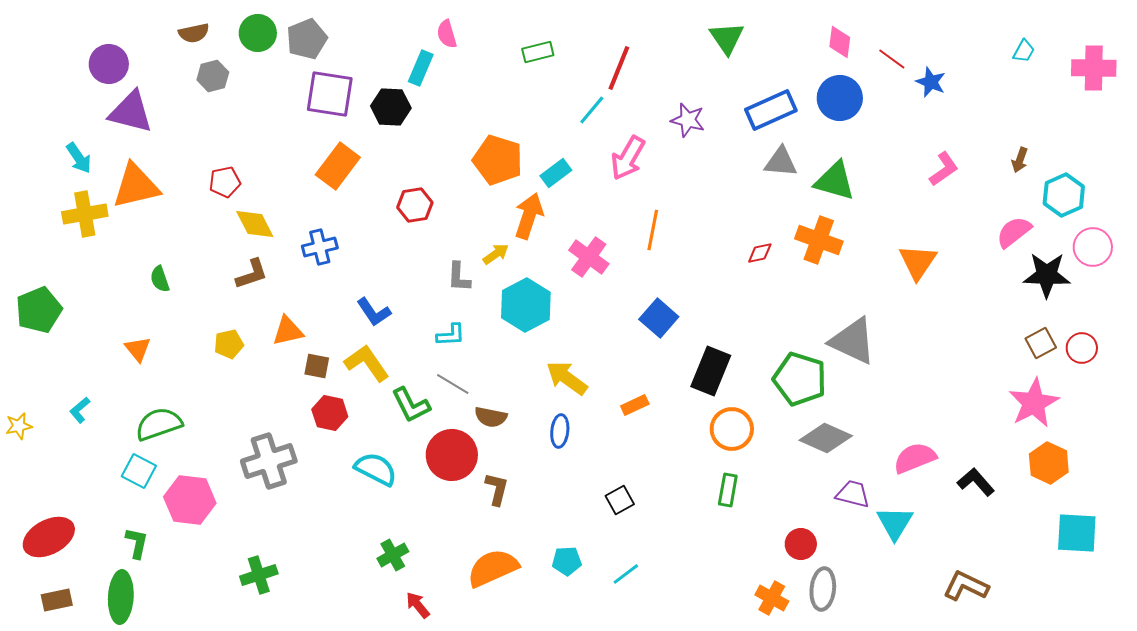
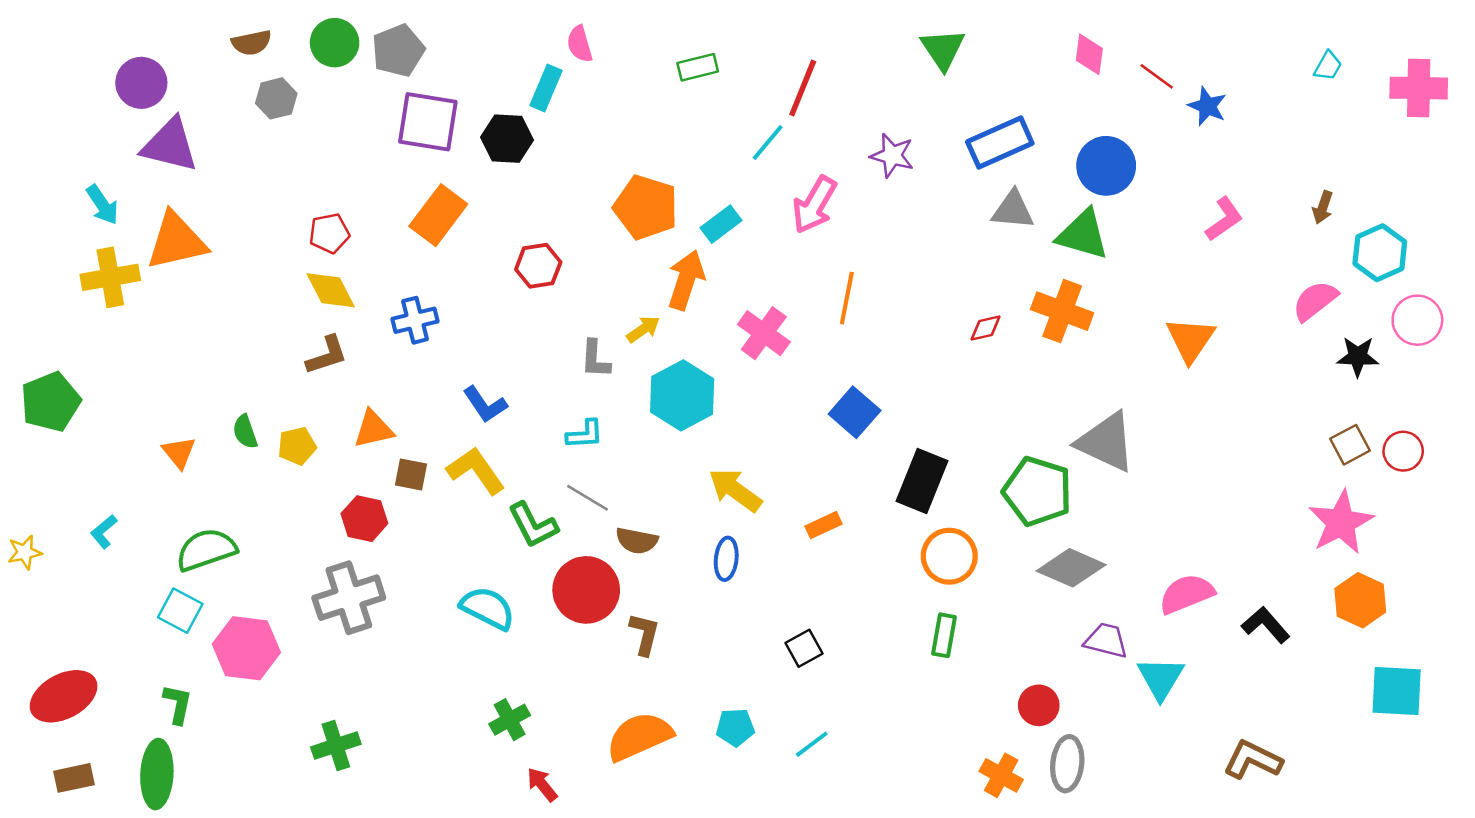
blue circle: (840, 98) -> (1106, 166), moved
red pentagon: (225, 182) -> (329, 233), moved
black star: (1047, 275) -> (1358, 356), size x0.7
green semicircle: (160, 279) -> (245, 432), moved
red hexagon: (330, 413) -> (364, 519), moved

